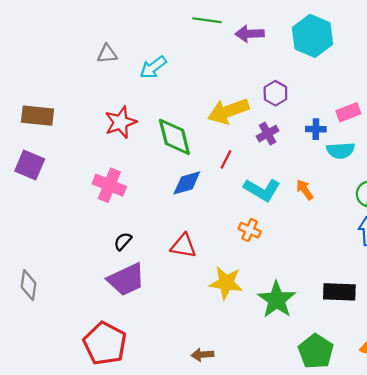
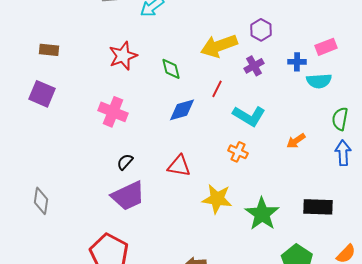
brown rectangle: (37, 116) -> (49, 50), size x0.7
green diamond: (174, 137) -> (171, 69), size x0.6
orange arrow: (305, 190) -> (296, 141), moved, turned -90

